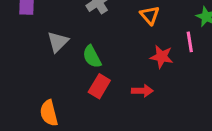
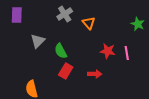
orange triangle: (150, 15) -> (89, 23), moved
pink line: (190, 42) -> (127, 53), moved

